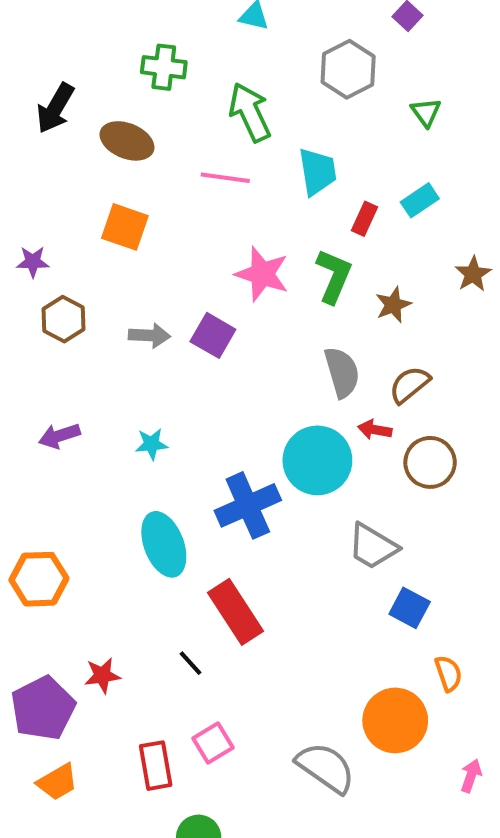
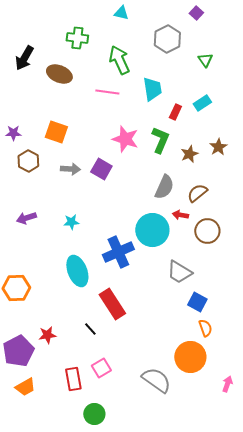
orange square: (125, 227) -> (56, 132), moved
brown star: (473, 274) -> (218, 147), moved
gray semicircle: (342, 372) -> (164, 187), turned 40
orange semicircle: (448, 673) -> (205, 328), moved

